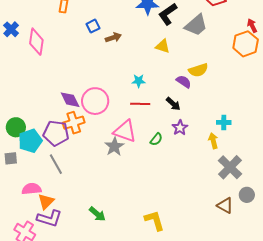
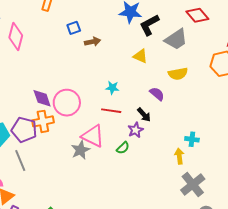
yellow semicircle: (198, 70) -> (178, 74), moved
purple star: (180, 128) -> (136, 130), moved

